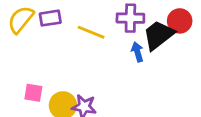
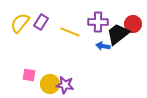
purple rectangle: (50, 18) -> (41, 22), turned -49
blue arrow: (137, 52) -> (103, 46), turned -64

